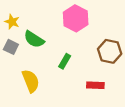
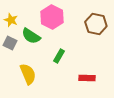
pink hexagon: (76, 18) -> (52, 17), moved
brown hexagon: (110, 51) -> (96, 24), moved

